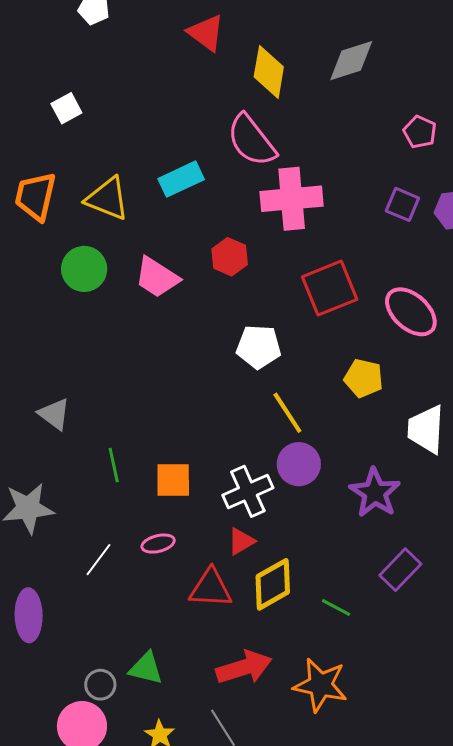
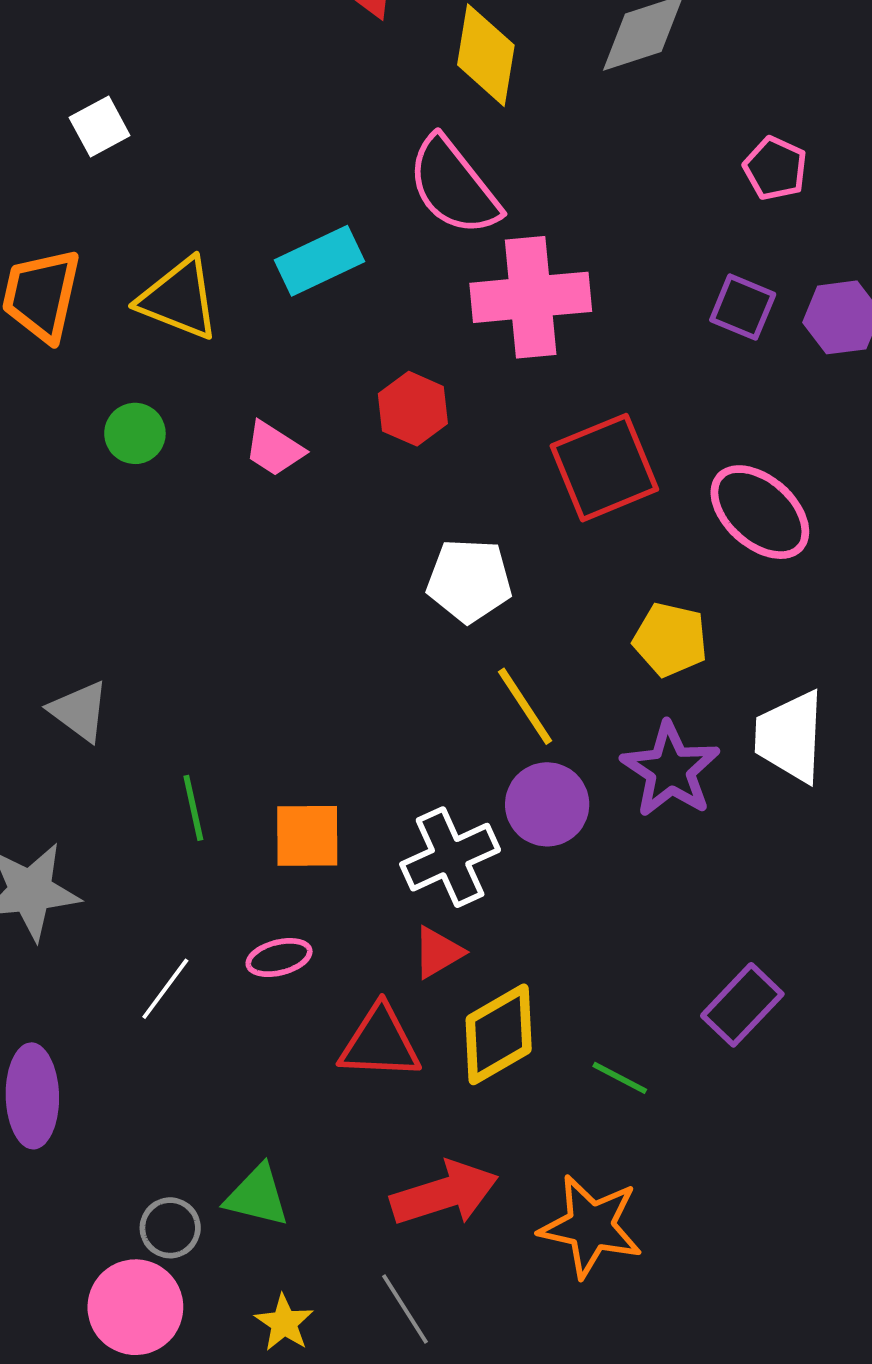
green circle: (84, 269) -> (135, 433), size x0.7
pink trapezoid: (157, 277) -> (274, 449), size x0.7
purple star: (375, 493) -> (670, 770), moved

